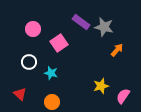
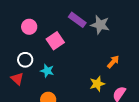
orange arrow: (117, 50) -> (113, 62), moved
red triangle: (20, 94) -> (17, 79), moved

